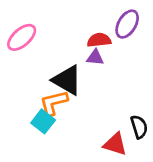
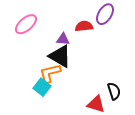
purple triangle: (95, 57) -> (63, 39), moved

